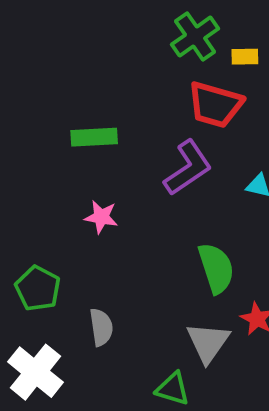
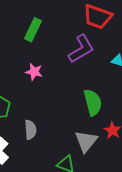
green rectangle: (94, 137) -> (33, 30), turned -65

